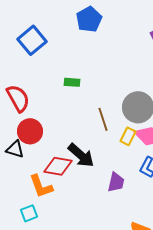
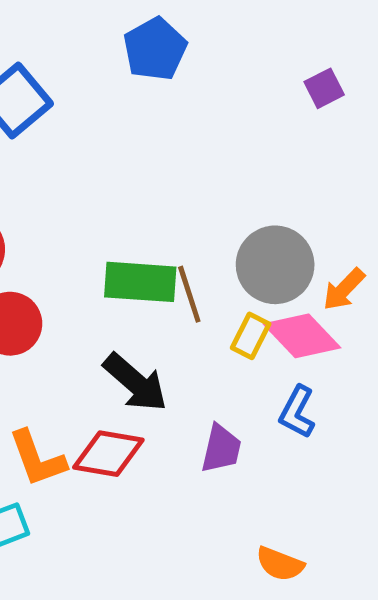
green rectangle: (72, 82) -> (140, 282), moved, size x1.8
red diamond: (58, 166) -> (108, 454), moved

